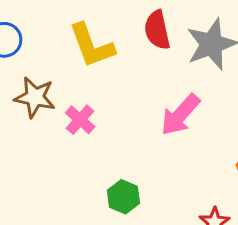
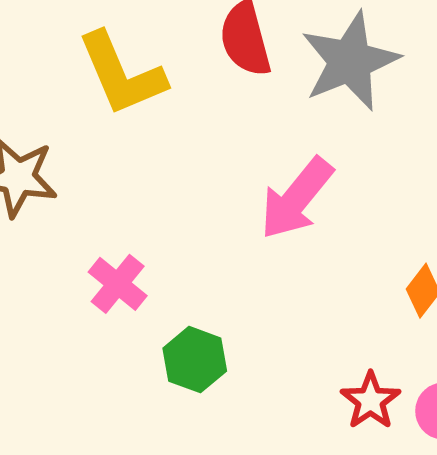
pink cross: (80, 120) -> (118, 284), moved

